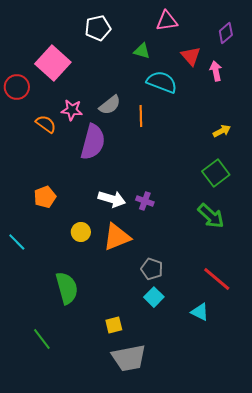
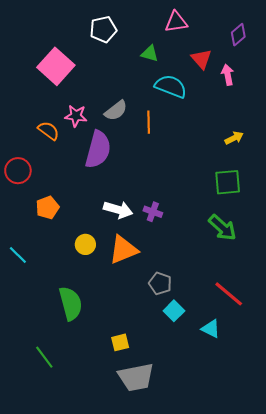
red circle: (17, 87) -> (18, 171), moved
green square: (216, 173) -> (228, 182), turned 32
cyan square: (154, 297) -> (174, 311), moved

